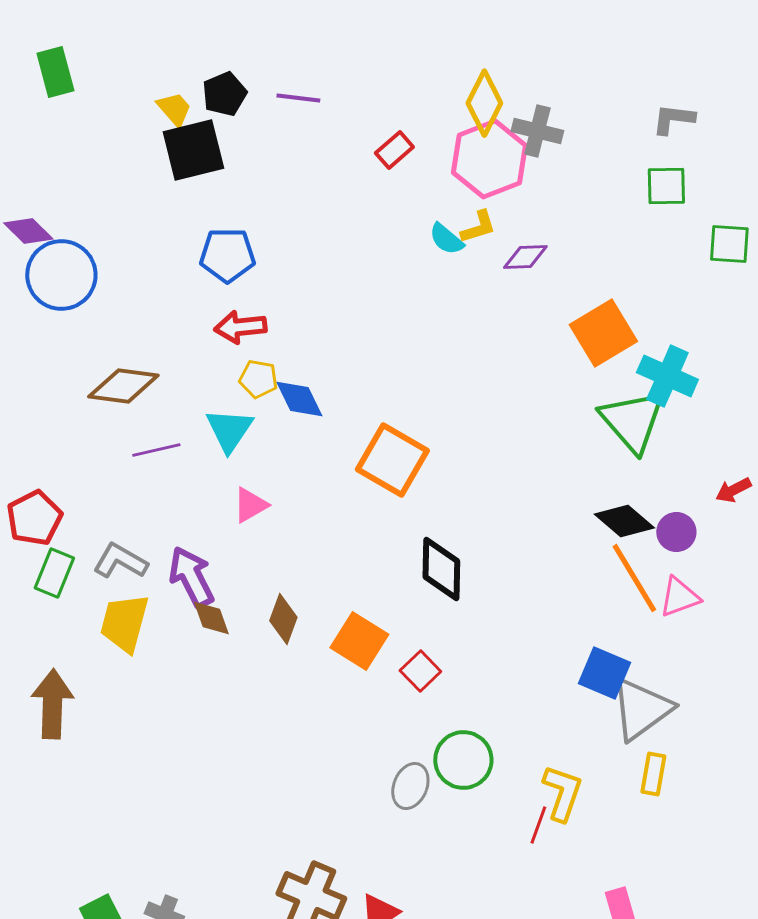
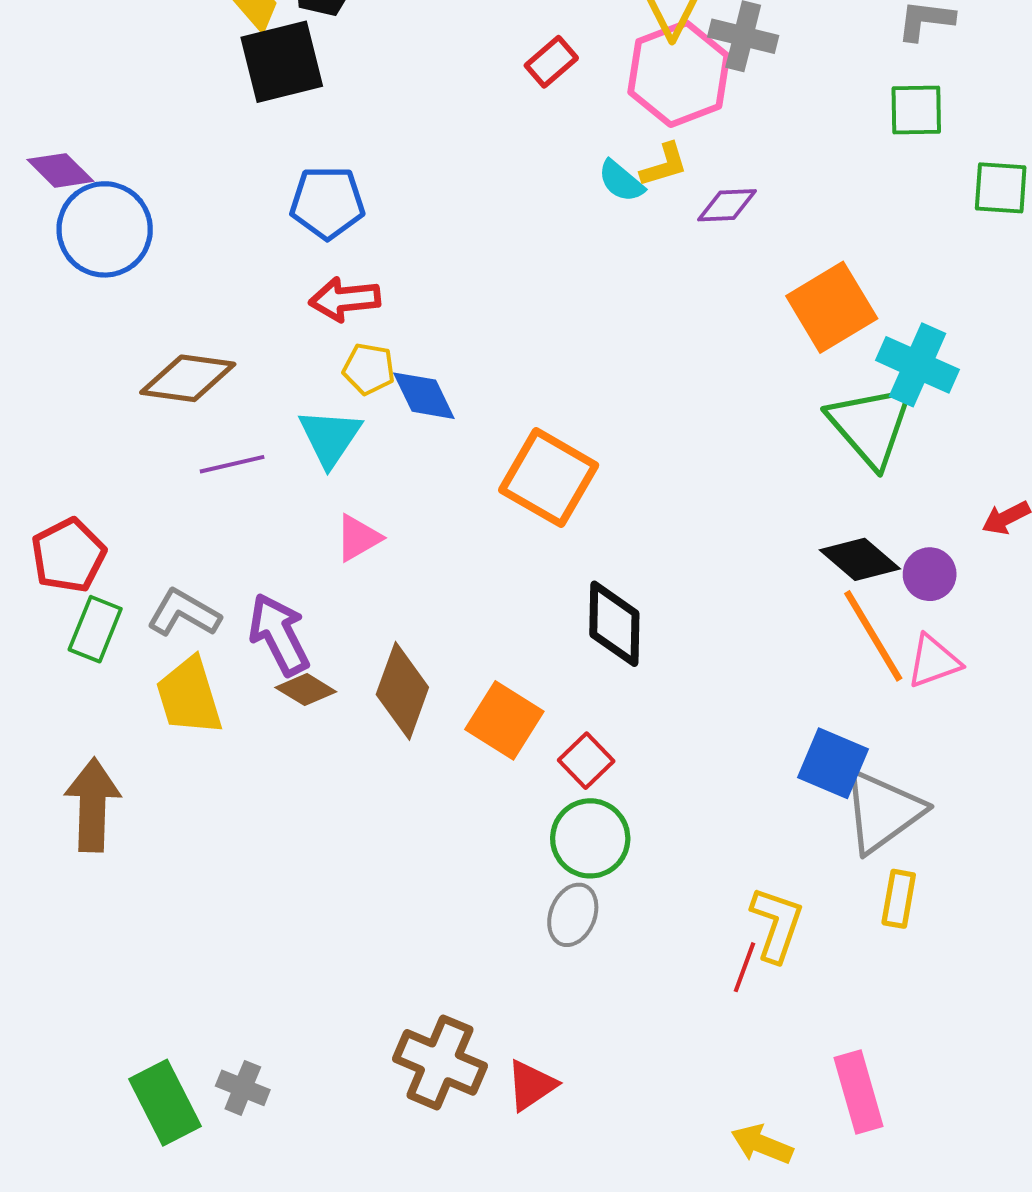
brown diamond: (211, 618) -> (306, 690), turned -39
brown diamond: (283, 619) -> (402, 691), size x1.4
yellow trapezoid: (124, 623) -> (189, 696), turned -32
green circle: (463, 760) -> (590, 838), moved

